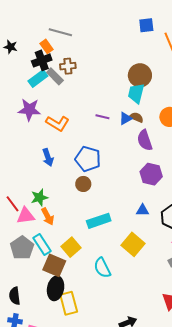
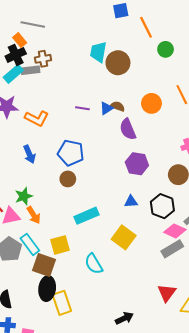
gray rectangle: (55, 76) -> (30, 70), turned -48
cyan trapezoid: (136, 93) -> (98, 52), moved
yellow square: (71, 247) -> (60, 245), turned 30

